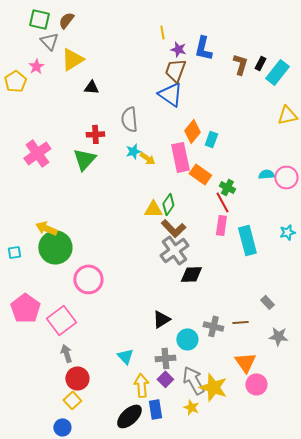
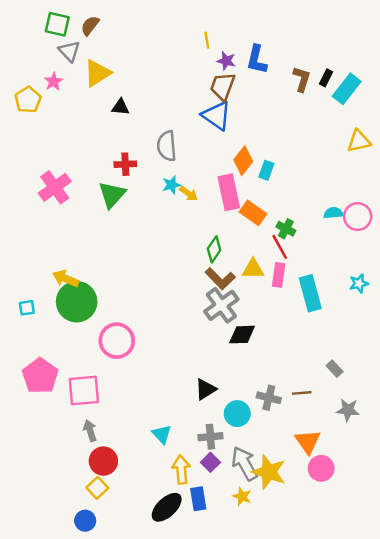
yellow triangle: (153, 209) -> (253, 269), moved
pink square: (61, 320) -> (84, 390), turned 32

